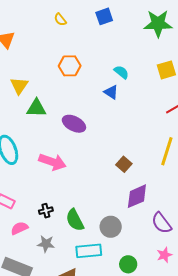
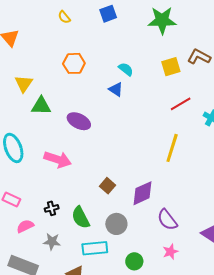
brown square: (124, 164) -> (108, 186), moved

